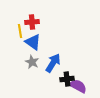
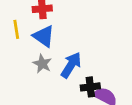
yellow line: (20, 31) -> (16, 29), moved

